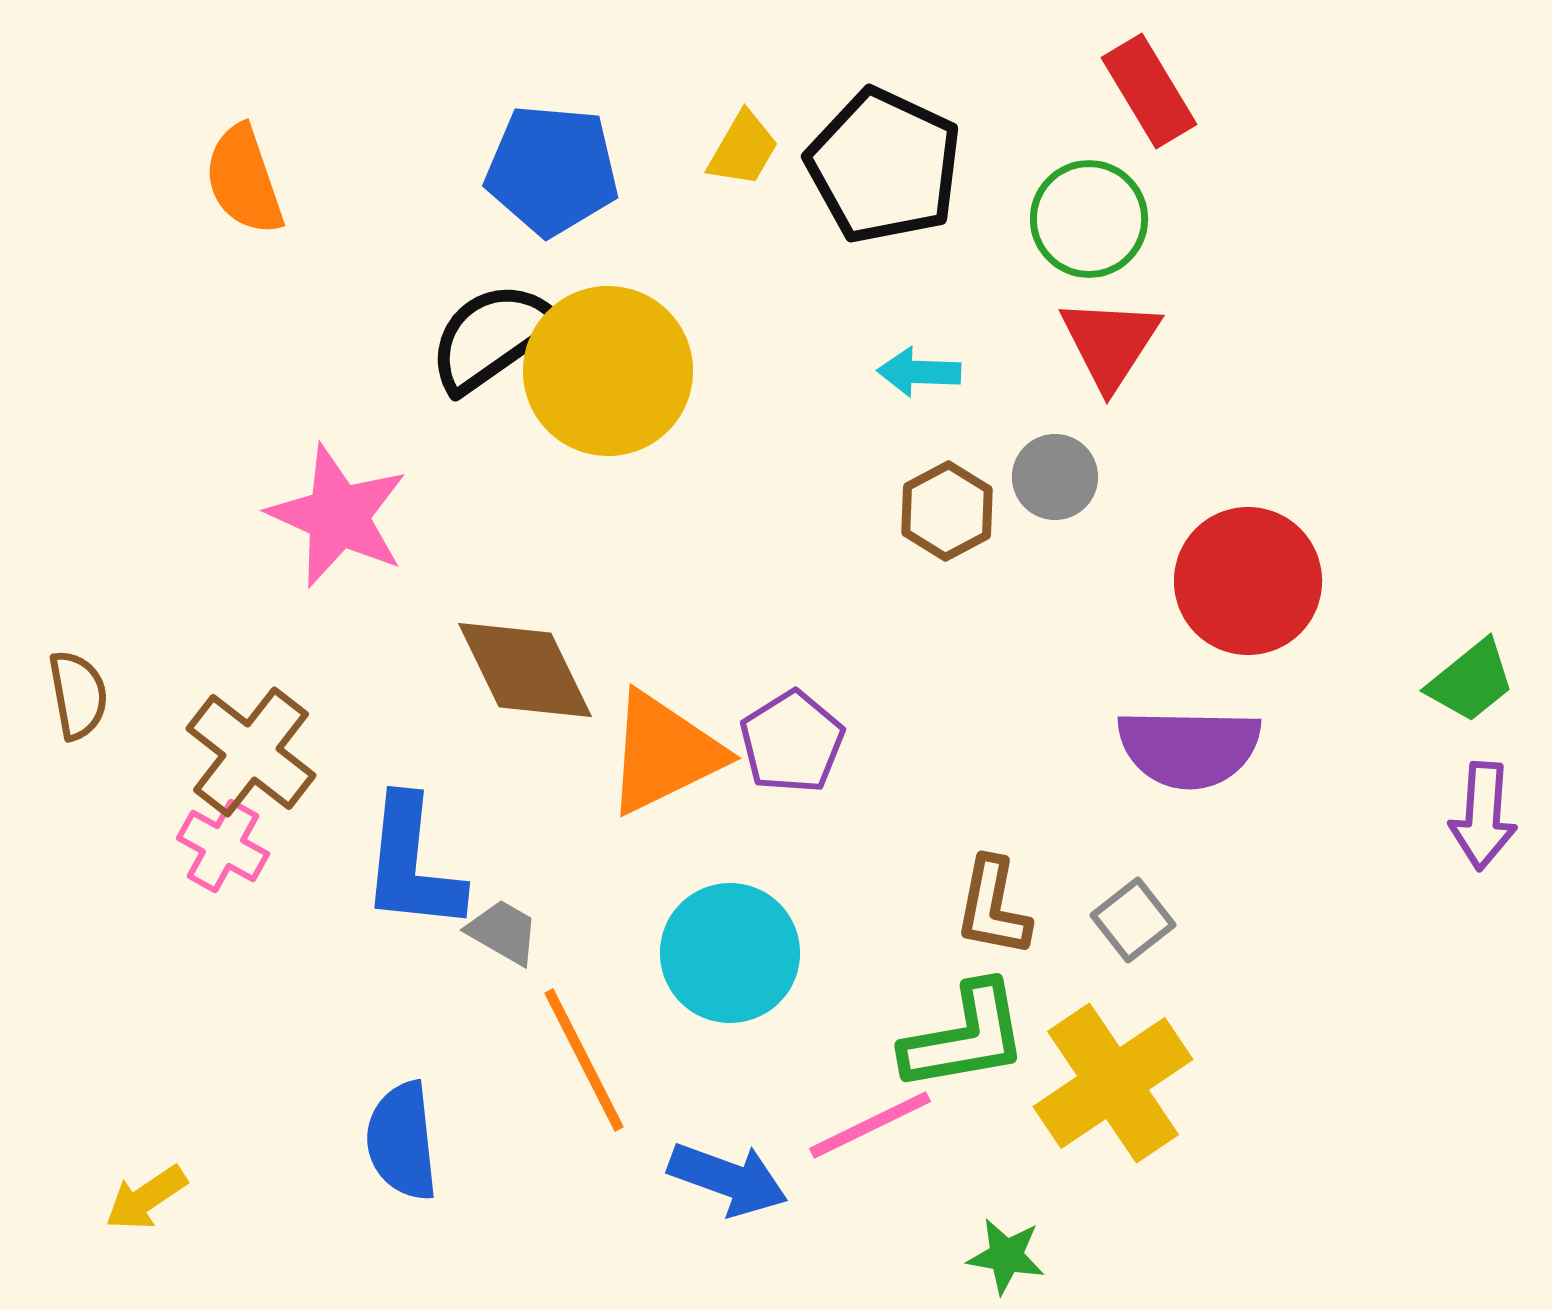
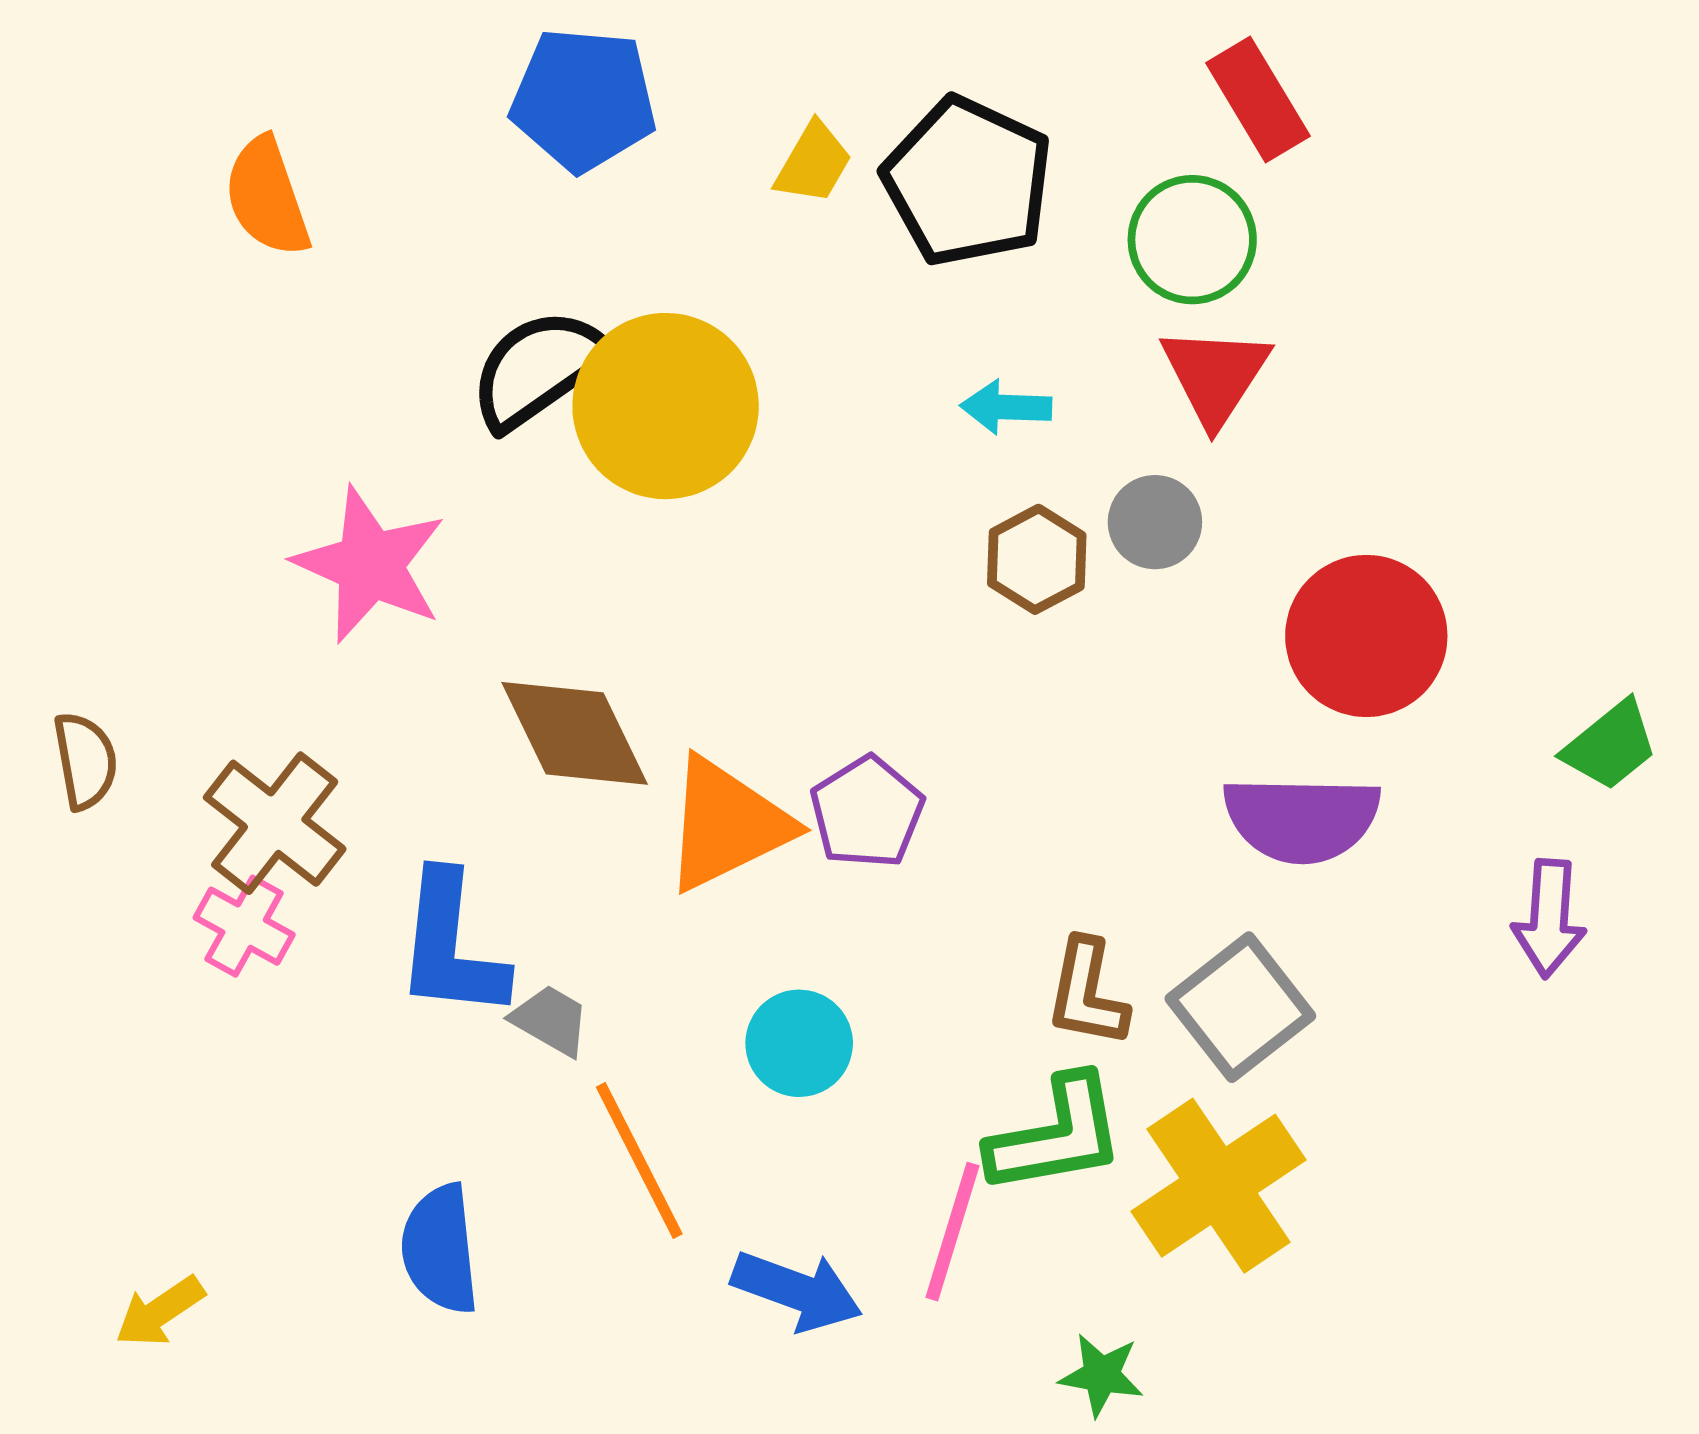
blue pentagon: (552, 170) -> (583, 99), moved
purple arrow: (1483, 816) -> (1549, 918), moved
gray square: (1133, 920) -> (1240, 1007), size x1.6
cyan circle: (730, 953) -> (799, 1043), size x0.7
pink line: (870, 1125) -> (952, 1232), turned -47

